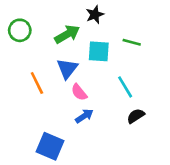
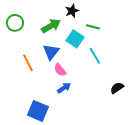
green line: (132, 42) -> (93, 27), moved
cyan square: (99, 51) -> (75, 39), turned 30
cyan line: (125, 87) -> (95, 56), moved
black semicircle: (136, 116) -> (117, 88), moved

